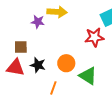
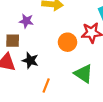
purple star: (38, 22) -> (26, 21), moved
orange circle: (66, 63) -> (67, 42), moved

